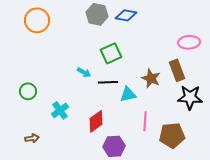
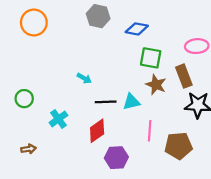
blue diamond: (126, 15) -> (137, 29), moved
green square: (111, 53) -> (151, 58), moved, turned 35
black line: (108, 82) -> (106, 102), moved

